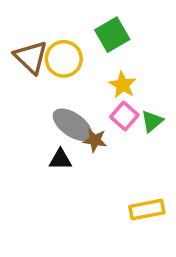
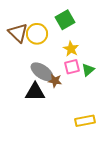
pink square: (124, 116) -> (72, 67), turned 35
black triangle: (60, 159) -> (35, 92), size x1.5

